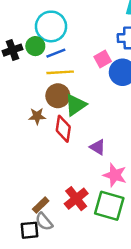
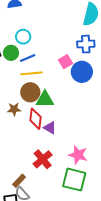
cyan circle: (51, 26) -> (23, 37), size x0.6
green triangle: (76, 105) -> (45, 99), turned 36
purple triangle: (98, 147) -> (50, 128), moved
red cross: (76, 199) -> (43, 159), moved

